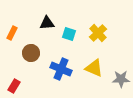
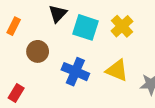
black triangle: (47, 23) -> (58, 14), turned -42
cyan square: (69, 34) -> (85, 27), size x1.5

